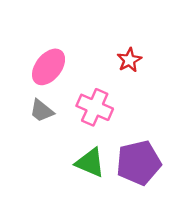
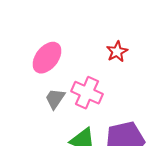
gray trapezoid: (42, 111) -> (55, 99), moved, turned 85

